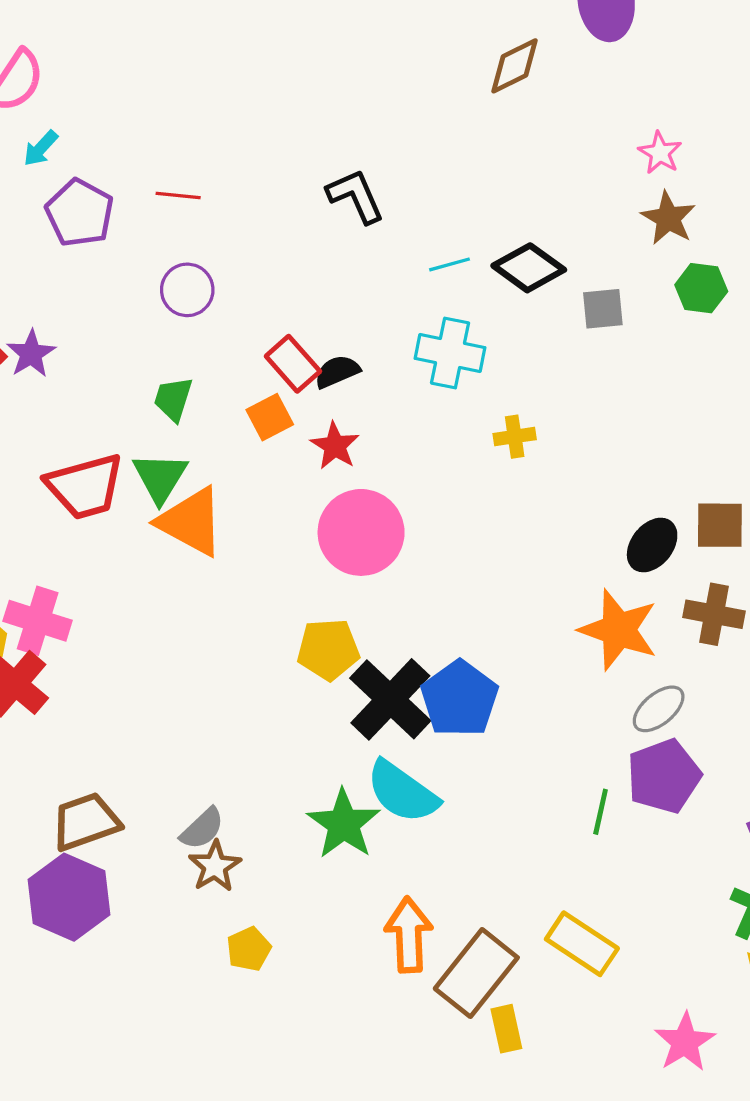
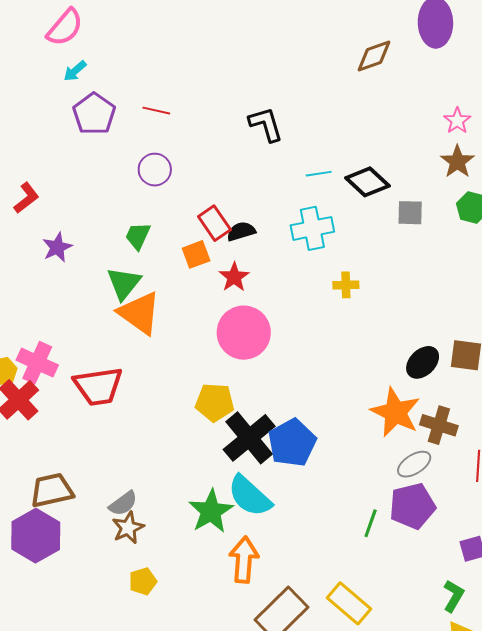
cyan cross: (450, 353) -> (312, 228), turned -30
purple star: (31, 354) -> (57, 247), moved
red trapezoid: (85, 486) -> (98, 386), moved
brown cross: (714, 614) -> (439, 425), moved
orange arrow: (409, 935) -> (244, 560), moved

